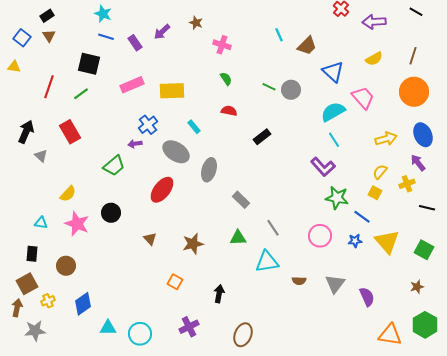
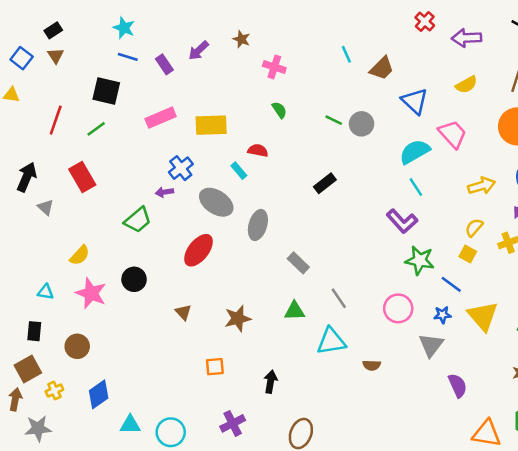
red semicircle: (229, 111) -> (258, 150), moved
orange square: (175, 282) -> (215, 367), turned -35
gray triangle: (335, 284) -> (431, 345), moved

